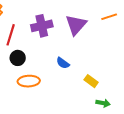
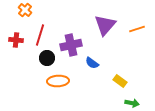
orange line: (109, 17) -> (137, 29), moved
purple cross: (42, 26) -> (71, 45), moved

